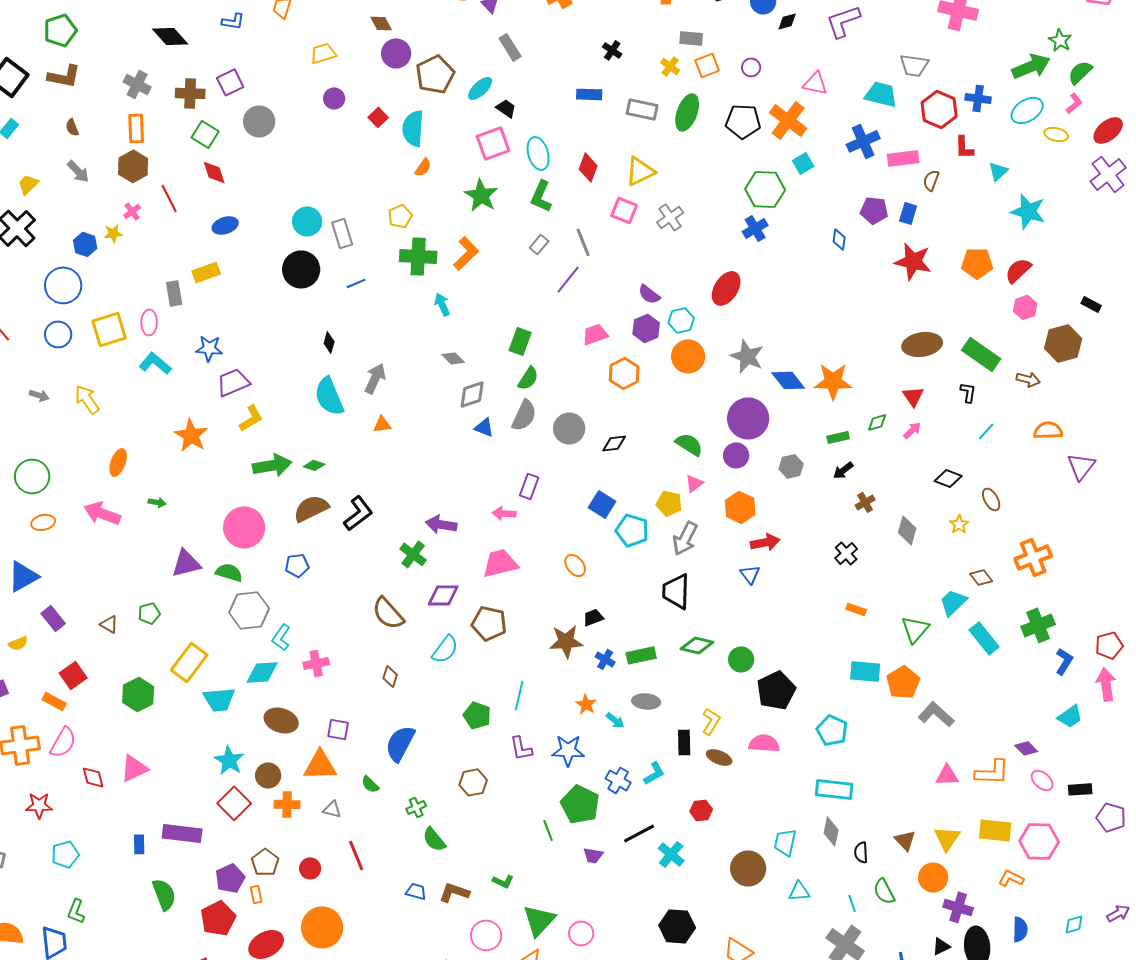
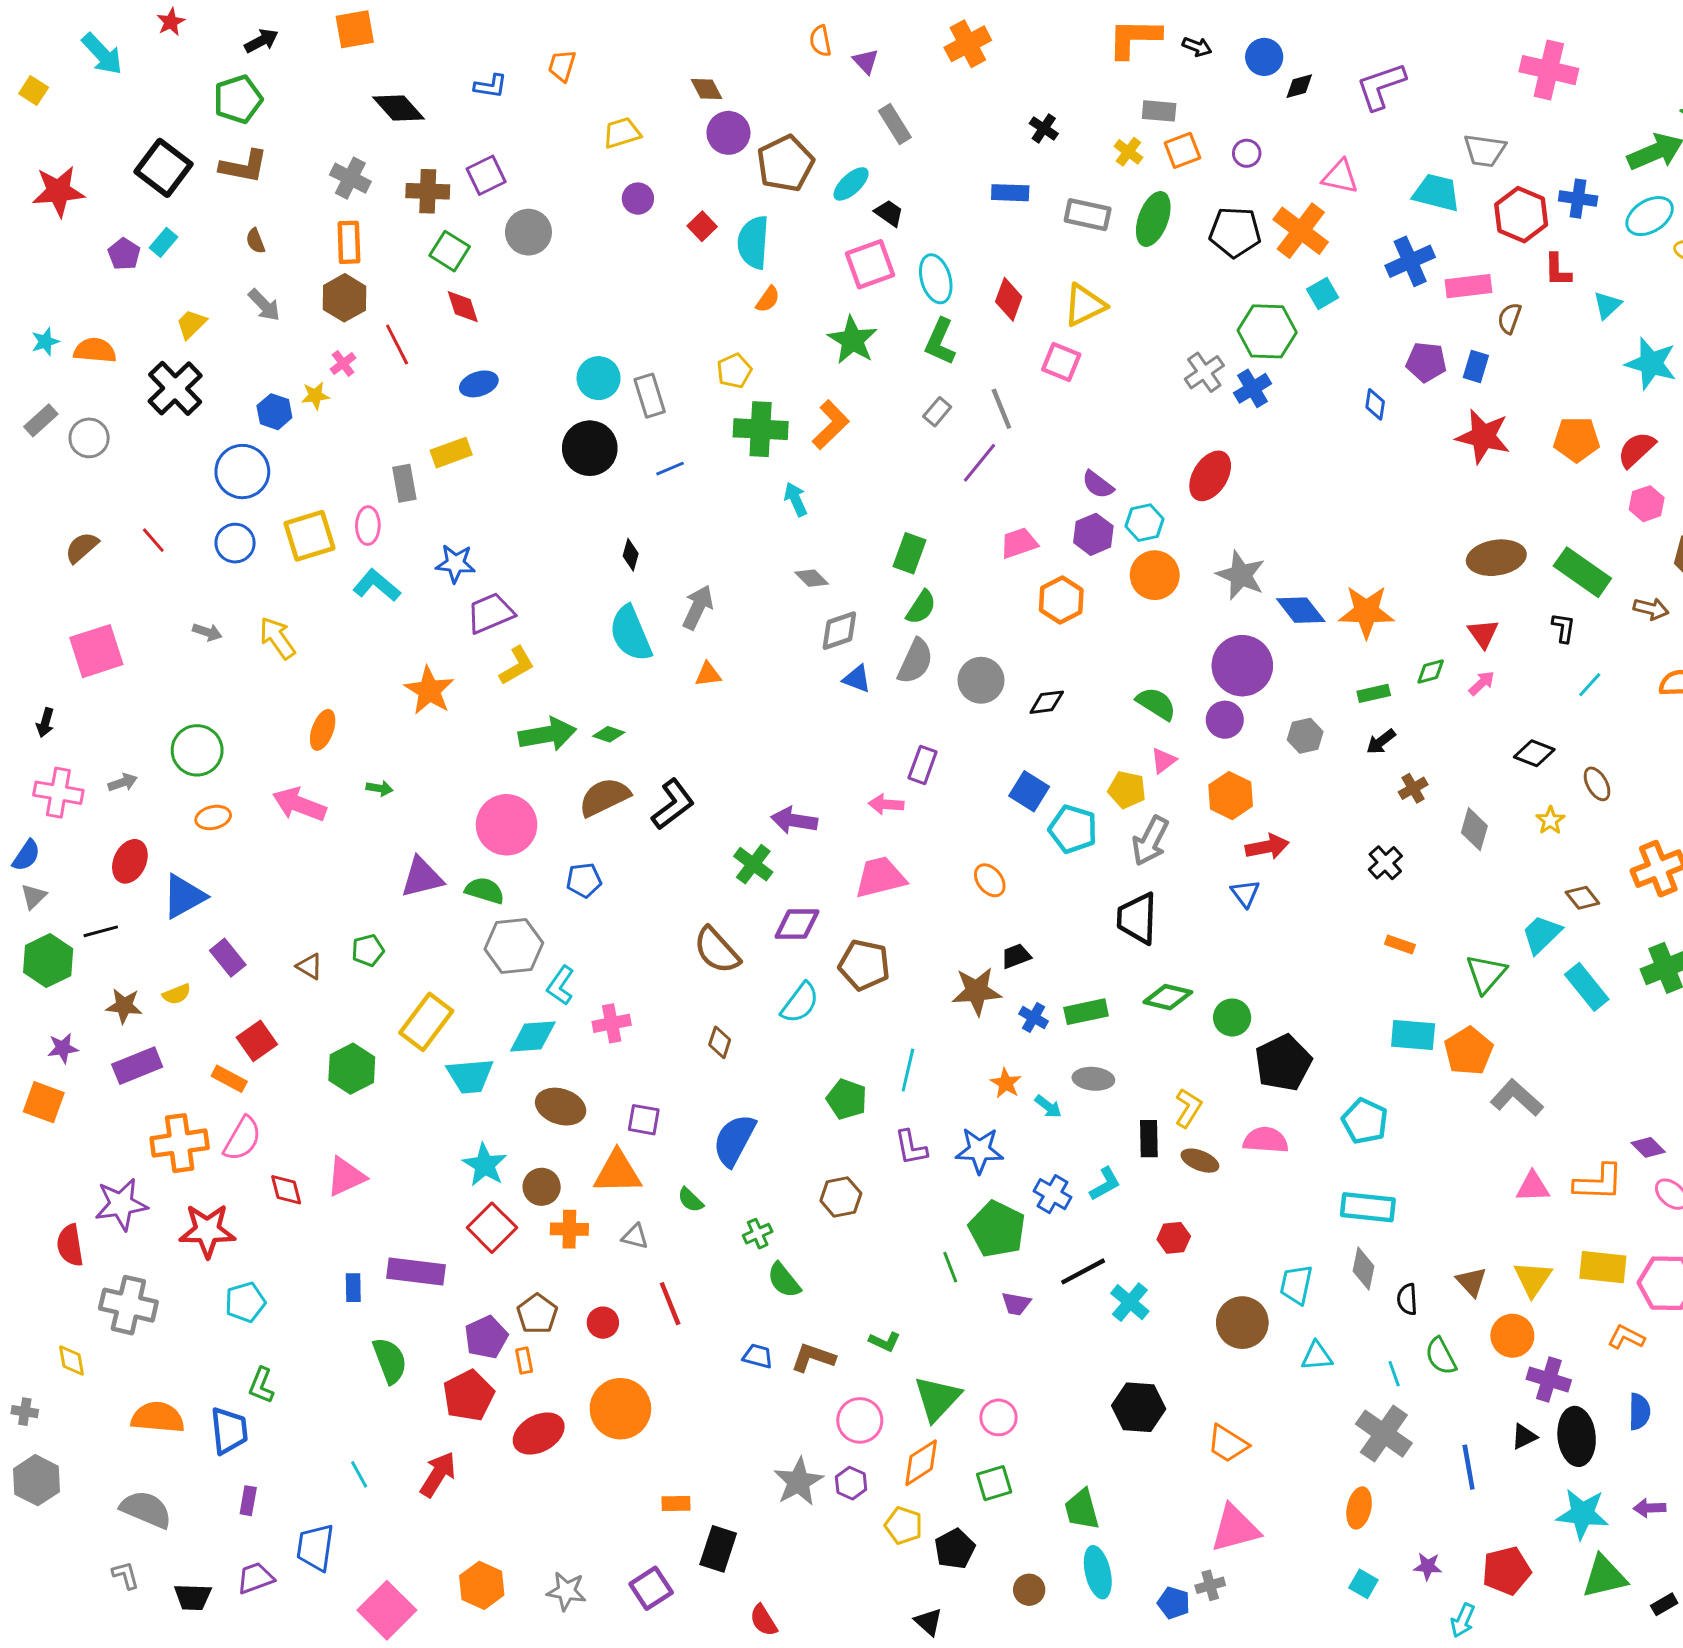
gray cross: (670, 217) -> (1204, 372), moved
red star: (39, 805) -> (207, 1231), size x1.4

